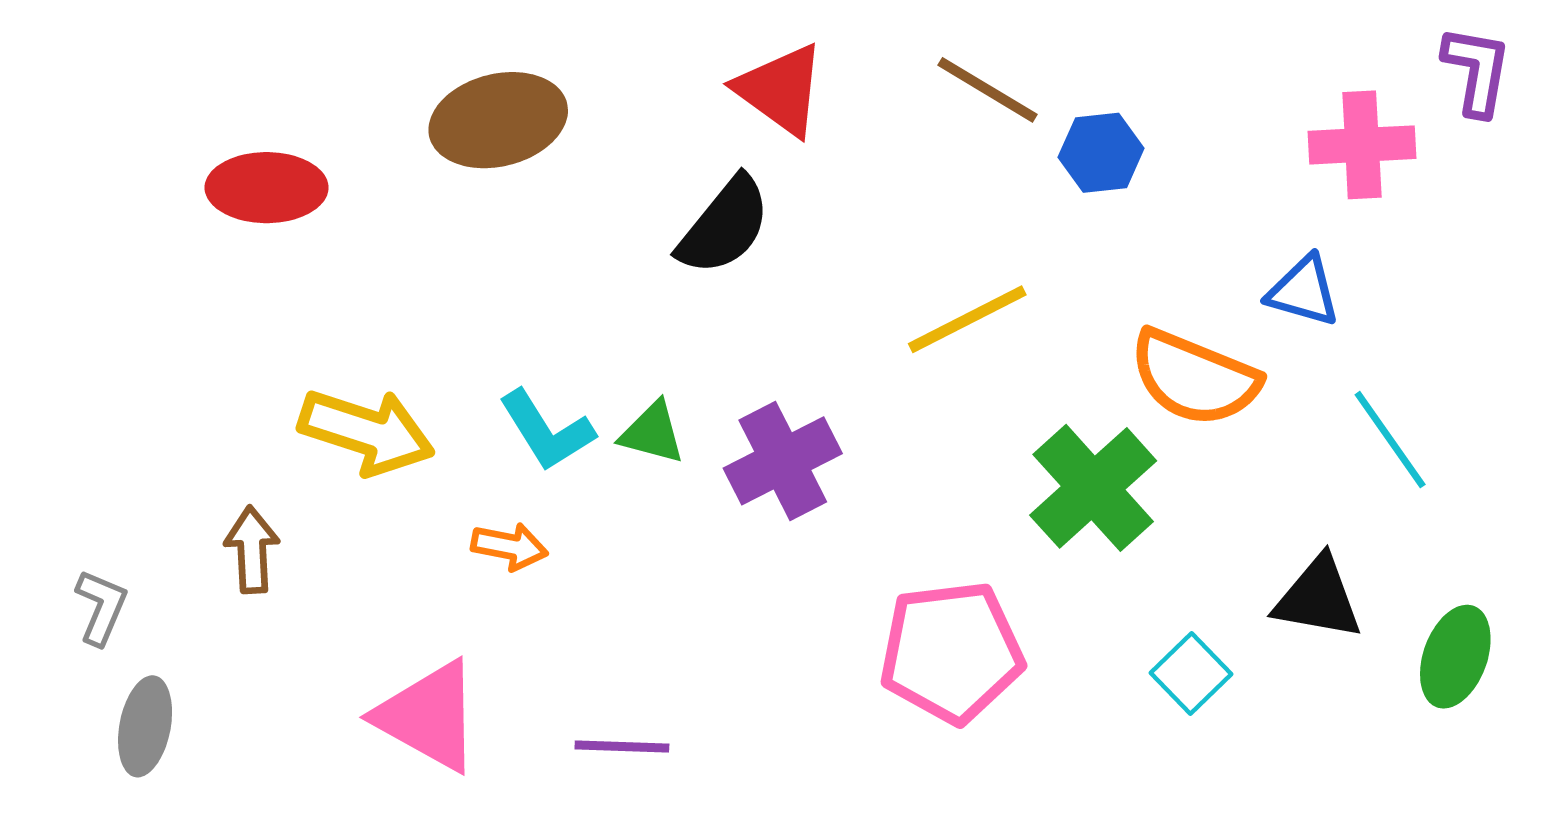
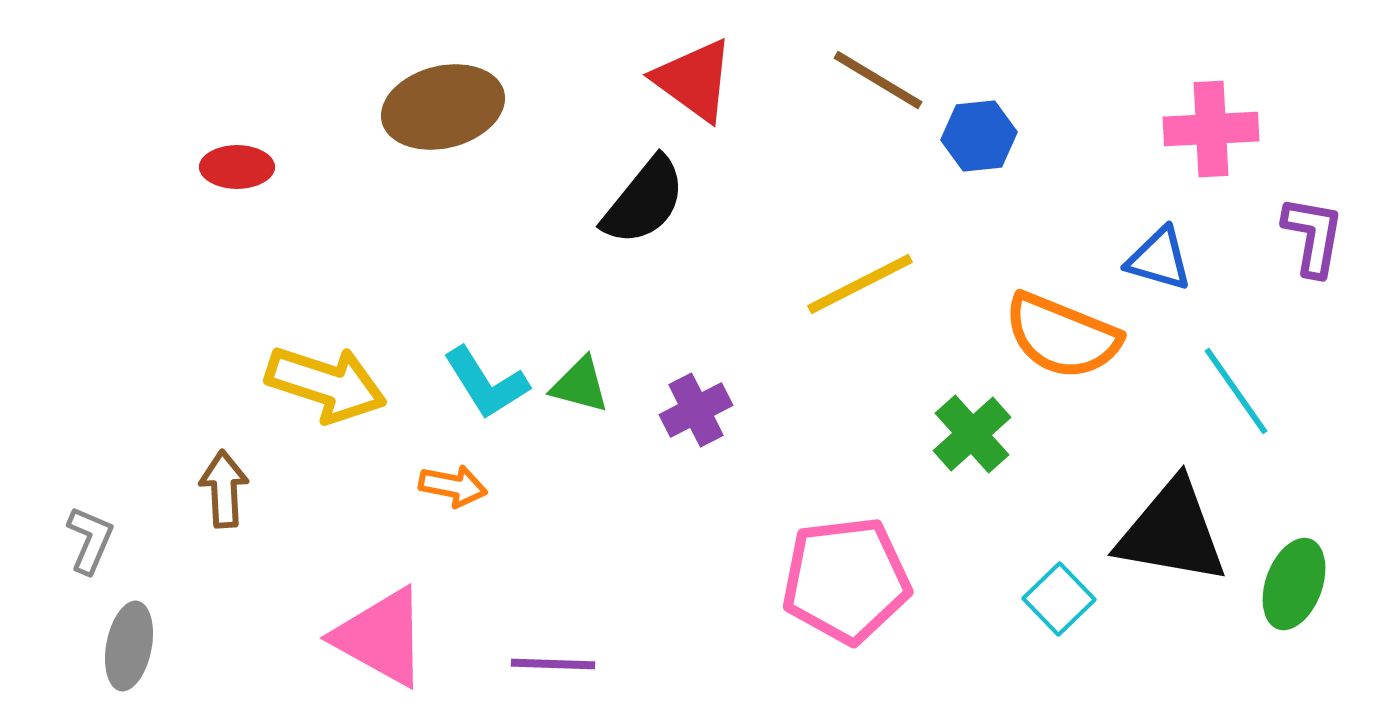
purple L-shape: (1477, 71) -> (1313, 236), moved
red ellipse: (267, 188) -> (237, 167), size x0.7
purple cross: (783, 461) -> (696, 410), size x0.7
green cross: (1093, 488) -> (972, 434), size x0.7
black triangle: (1318, 598) -> (1172, 532), size x1.4

